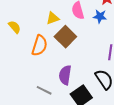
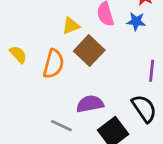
yellow semicircle: (15, 27) -> (18, 54), moved
purple semicircle: (65, 75) -> (90, 104), turned 72

